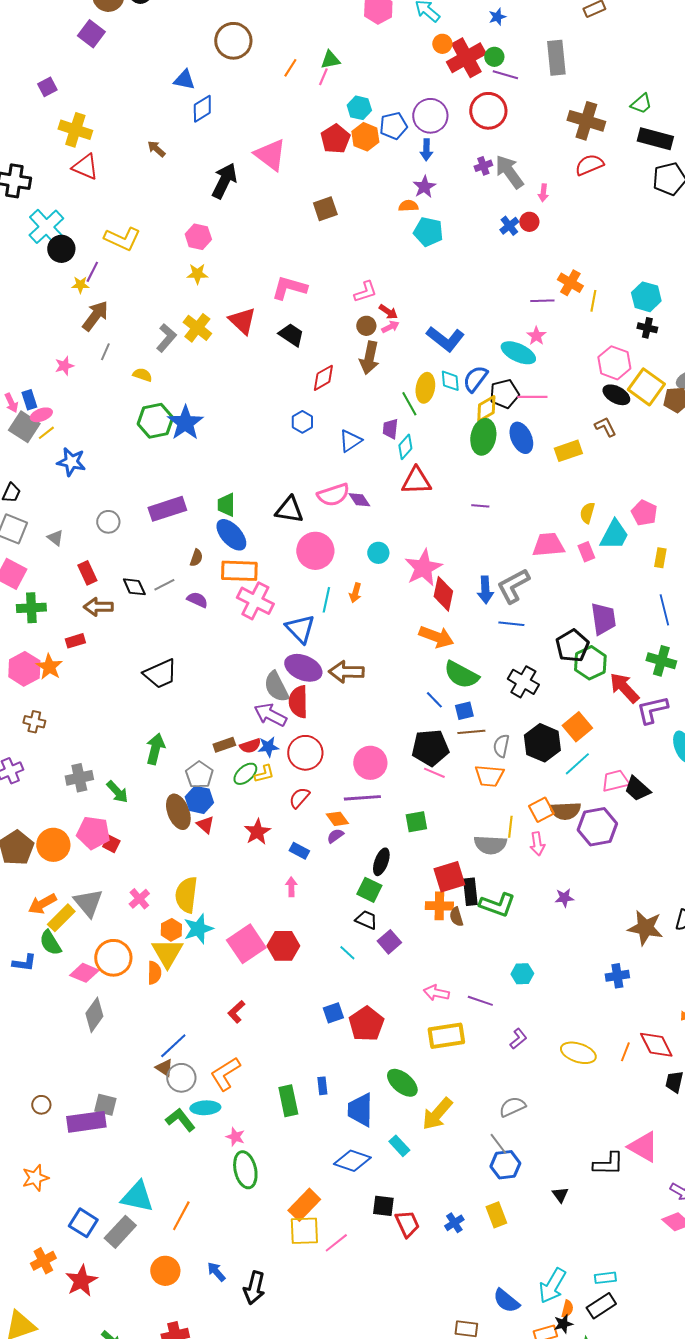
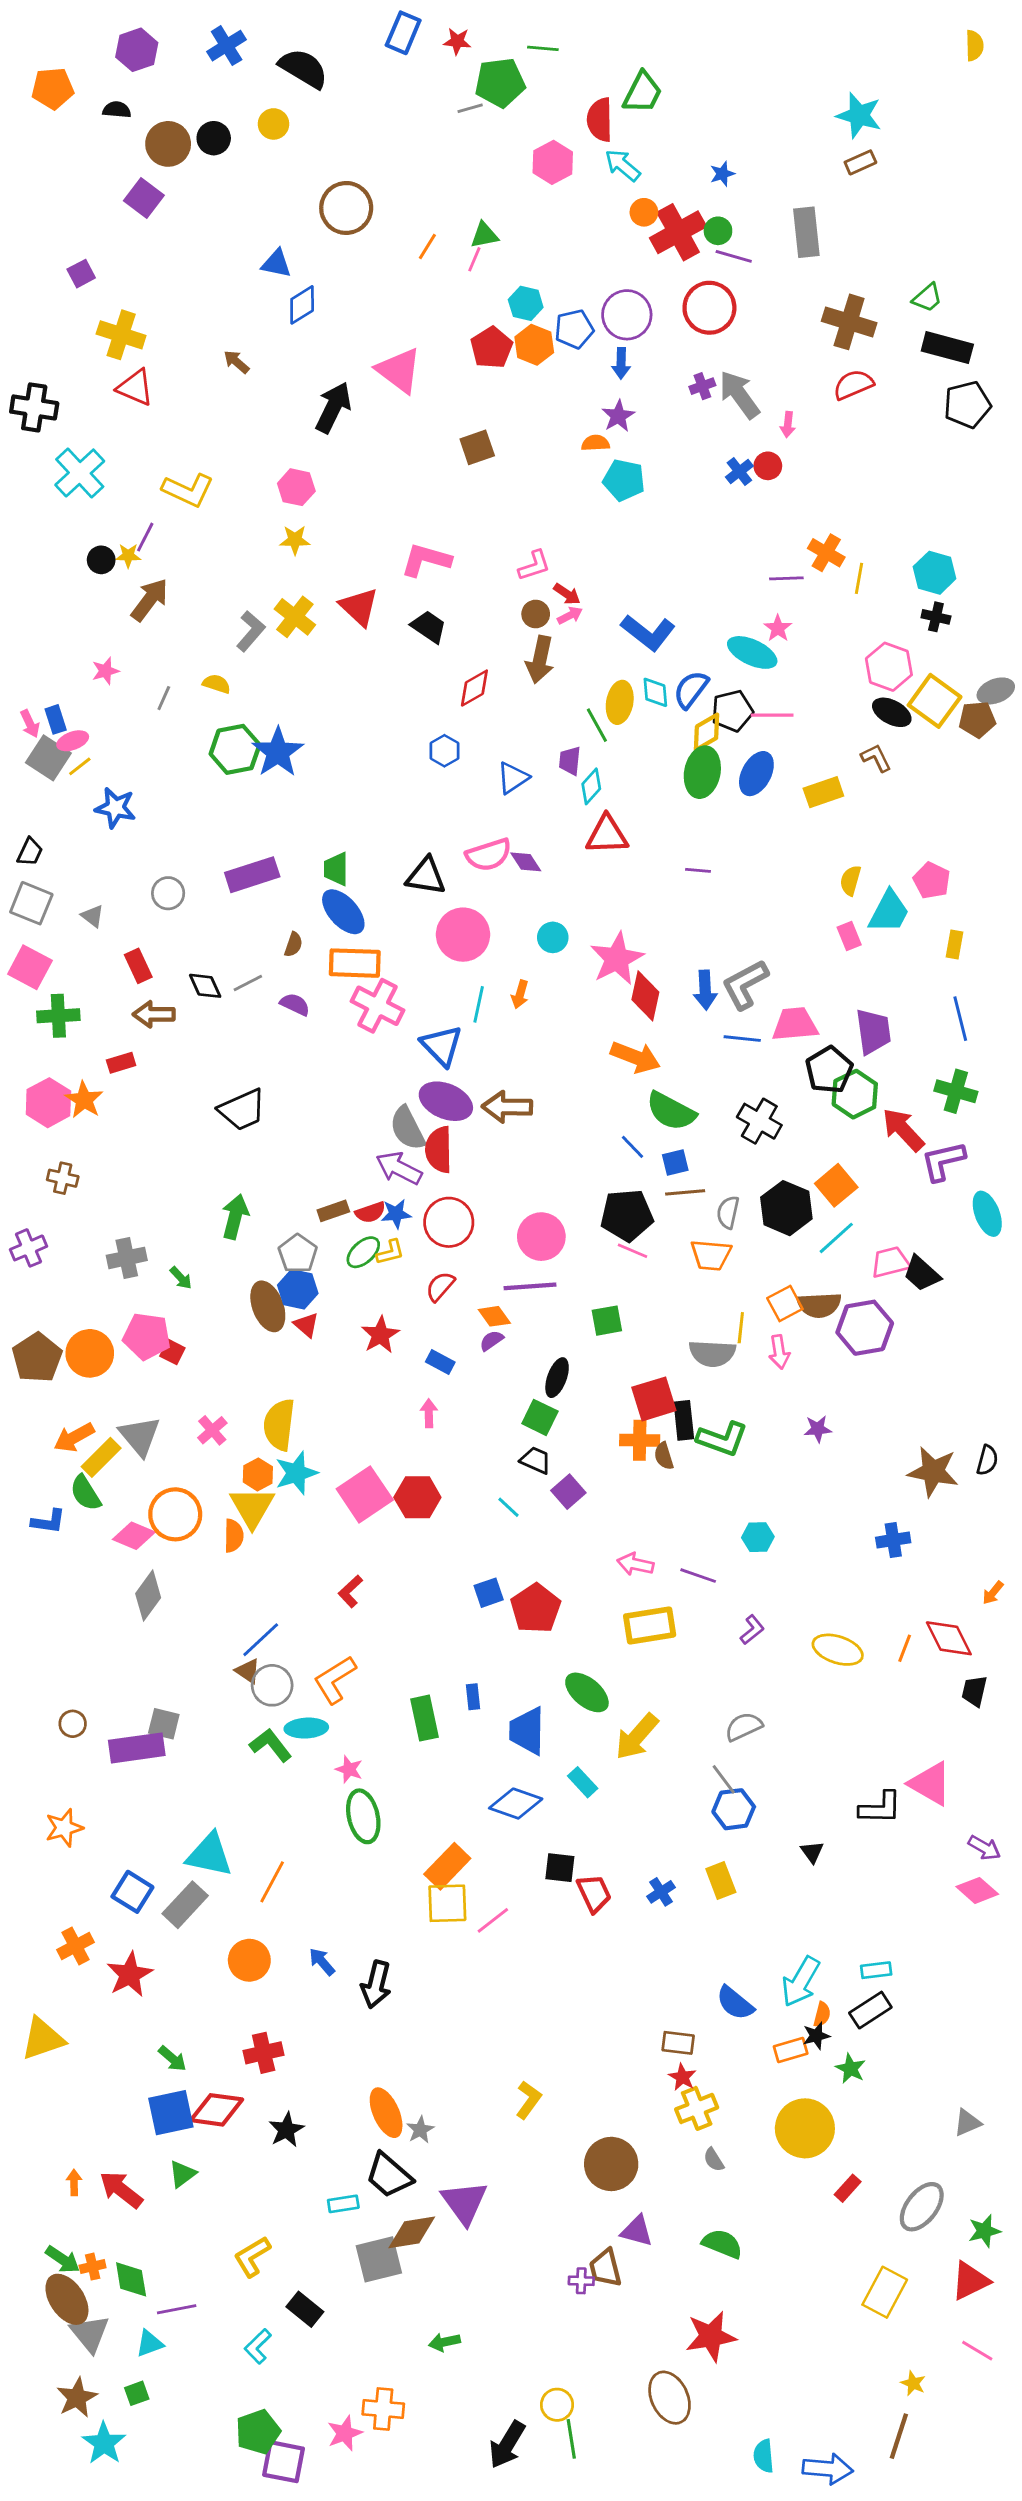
black circle: (61, 249) -> (101, 560), moved, size x0.7
gray line: (105, 352) -> (164, 698), moved
blue ellipse: (521, 438) -> (756, 774), turned 52
pink trapezoid: (548, 545) -> (795, 1024), moved
green arrow: (117, 792) -> (181, 1278), size x0.7

